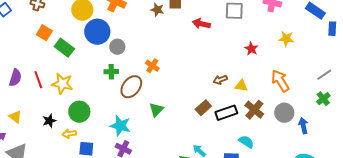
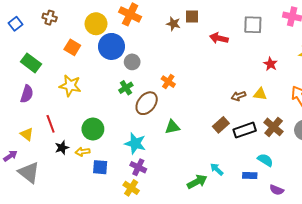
orange square: (44, 33) -> (72, 47), moved
green rectangle: (64, 48) -> (31, 63), moved
green cross: (111, 72) -> (126, 88), turned -32
red line: (38, 80) -> (51, 124), moved
yellow star: (62, 84) -> (70, 86), moved
yellow triangle: (241, 86) -> (260, 94), moved
green triangle: (156, 110) -> (172, 127), turned 35
black star: (49, 121) -> (62, 148), moved

